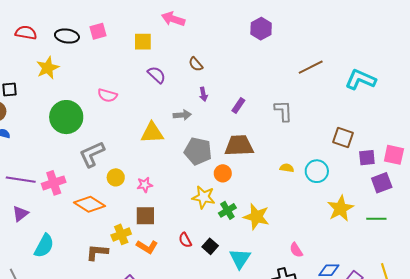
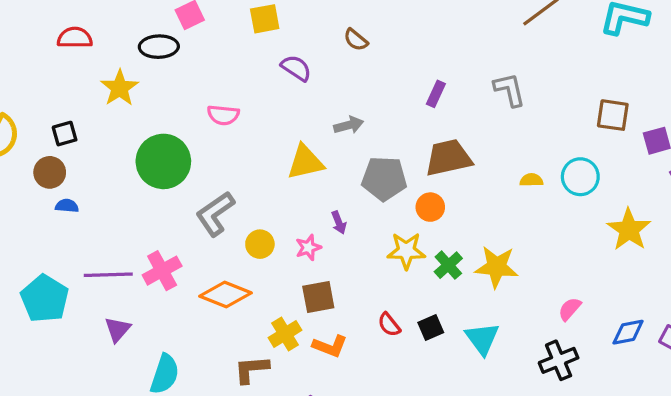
black ellipse: (67, 36) -> (159, 47), moved
purple arrow: (203, 94) -> (339, 223), moved
black square: (210, 246) -> (431, 327), turned 35
pink semicircle: (296, 250) -> (570, 309), turned 84

